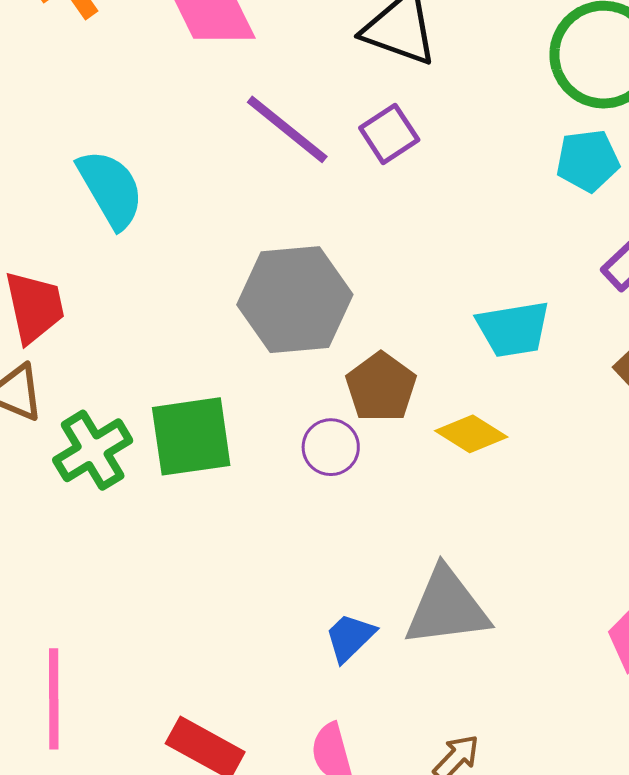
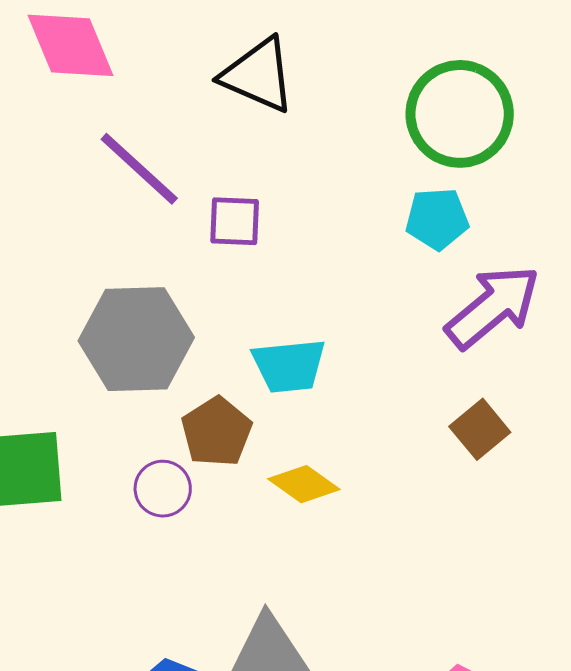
purple square: (389, 134) -> (235, 221), moved, turned 32
cyan trapezoid: (513, 329) -> (289, 366), moved

